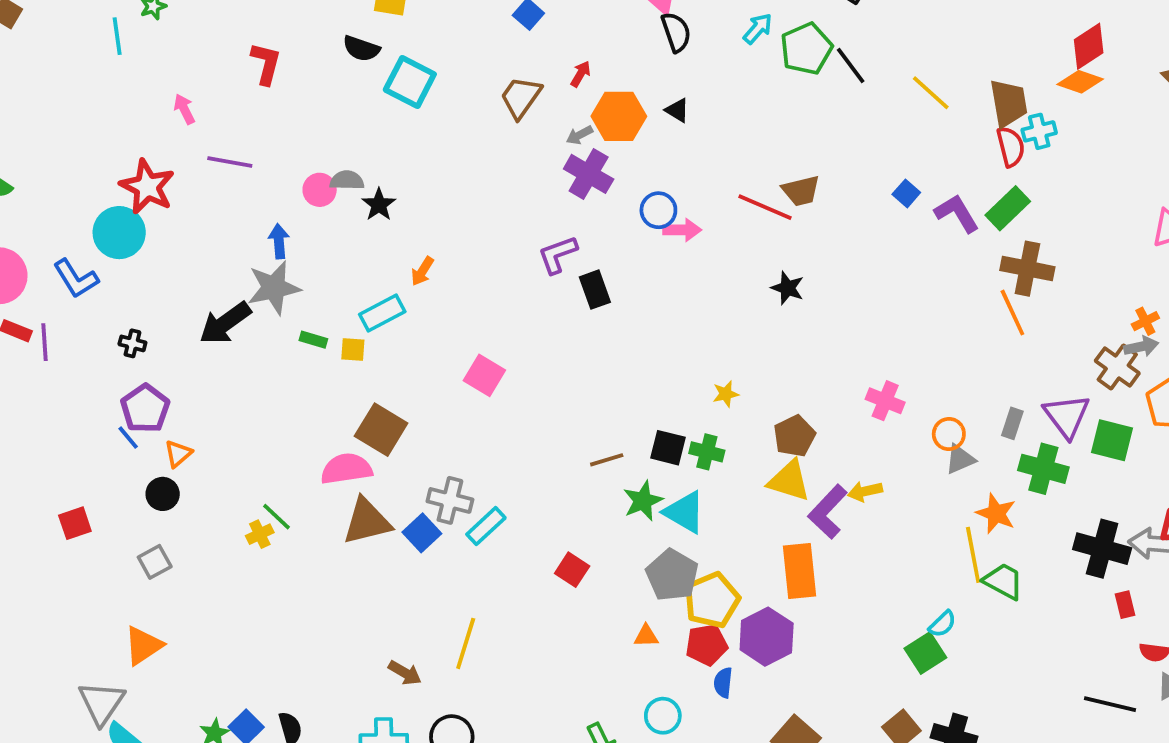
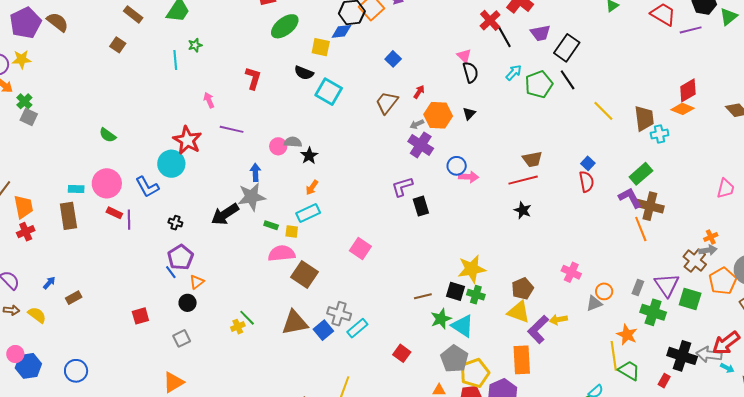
black line: (851, 65) -> (568, 80), moved
black triangle: (677, 110) -> (469, 114), turned 40
red semicircle: (1011, 147) -> (586, 182), moved
red line: (765, 207) -> (523, 180), moved, turned -40
purple L-shape: (957, 213) -> (630, 198), moved
orange arrow: (422, 271) -> (312, 188), moved
yellow star: (726, 394) -> (472, 269), moved, size x2.0
gray triangle: (960, 459) -> (594, 303), moved
pink semicircle: (346, 469) -> (282, 253), moved
red rectangle: (1125, 605) -> (664, 381), moved, turned 40

